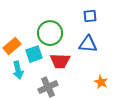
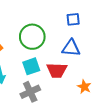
cyan square: (34, 54) -> (31, 66), moved
red trapezoid: (60, 61) -> (57, 70), moved

